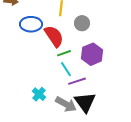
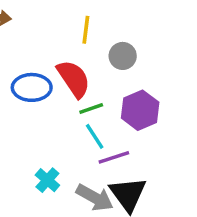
blue ellipse: (31, 24) -> (32, 87), moved

